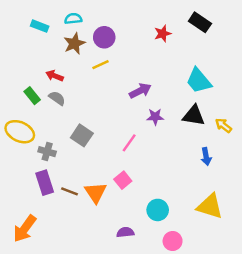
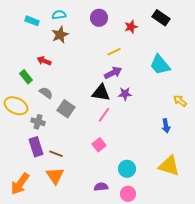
purple circle: (104, 37) -> (99, 18), moved
yellow line: (101, 65) -> (114, 52), moved
gray semicircle: (57, 98) -> (46, 93), moved
black triangle: (194, 116) -> (101, 93), moved
orange triangle: (96, 193) -> (55, 176), moved
pink circle: (173, 241) -> (128, 194), moved

